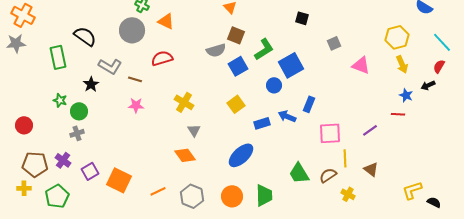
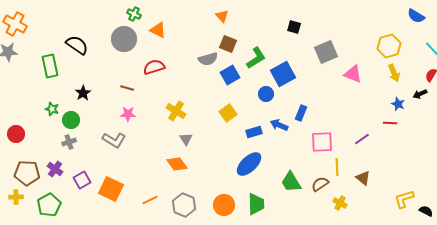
gray square: (334, 43) -> (326, 52), size x1.6
gray L-shape: (110, 66) -> (114, 140), moved
blue ellipse: (241, 155) -> (249, 164), moved

